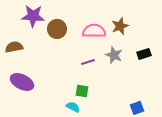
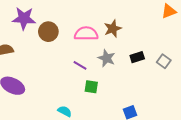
purple line: (88, 62) -> (80, 65), turned 48
green square: (82, 91) -> (91, 87), moved

